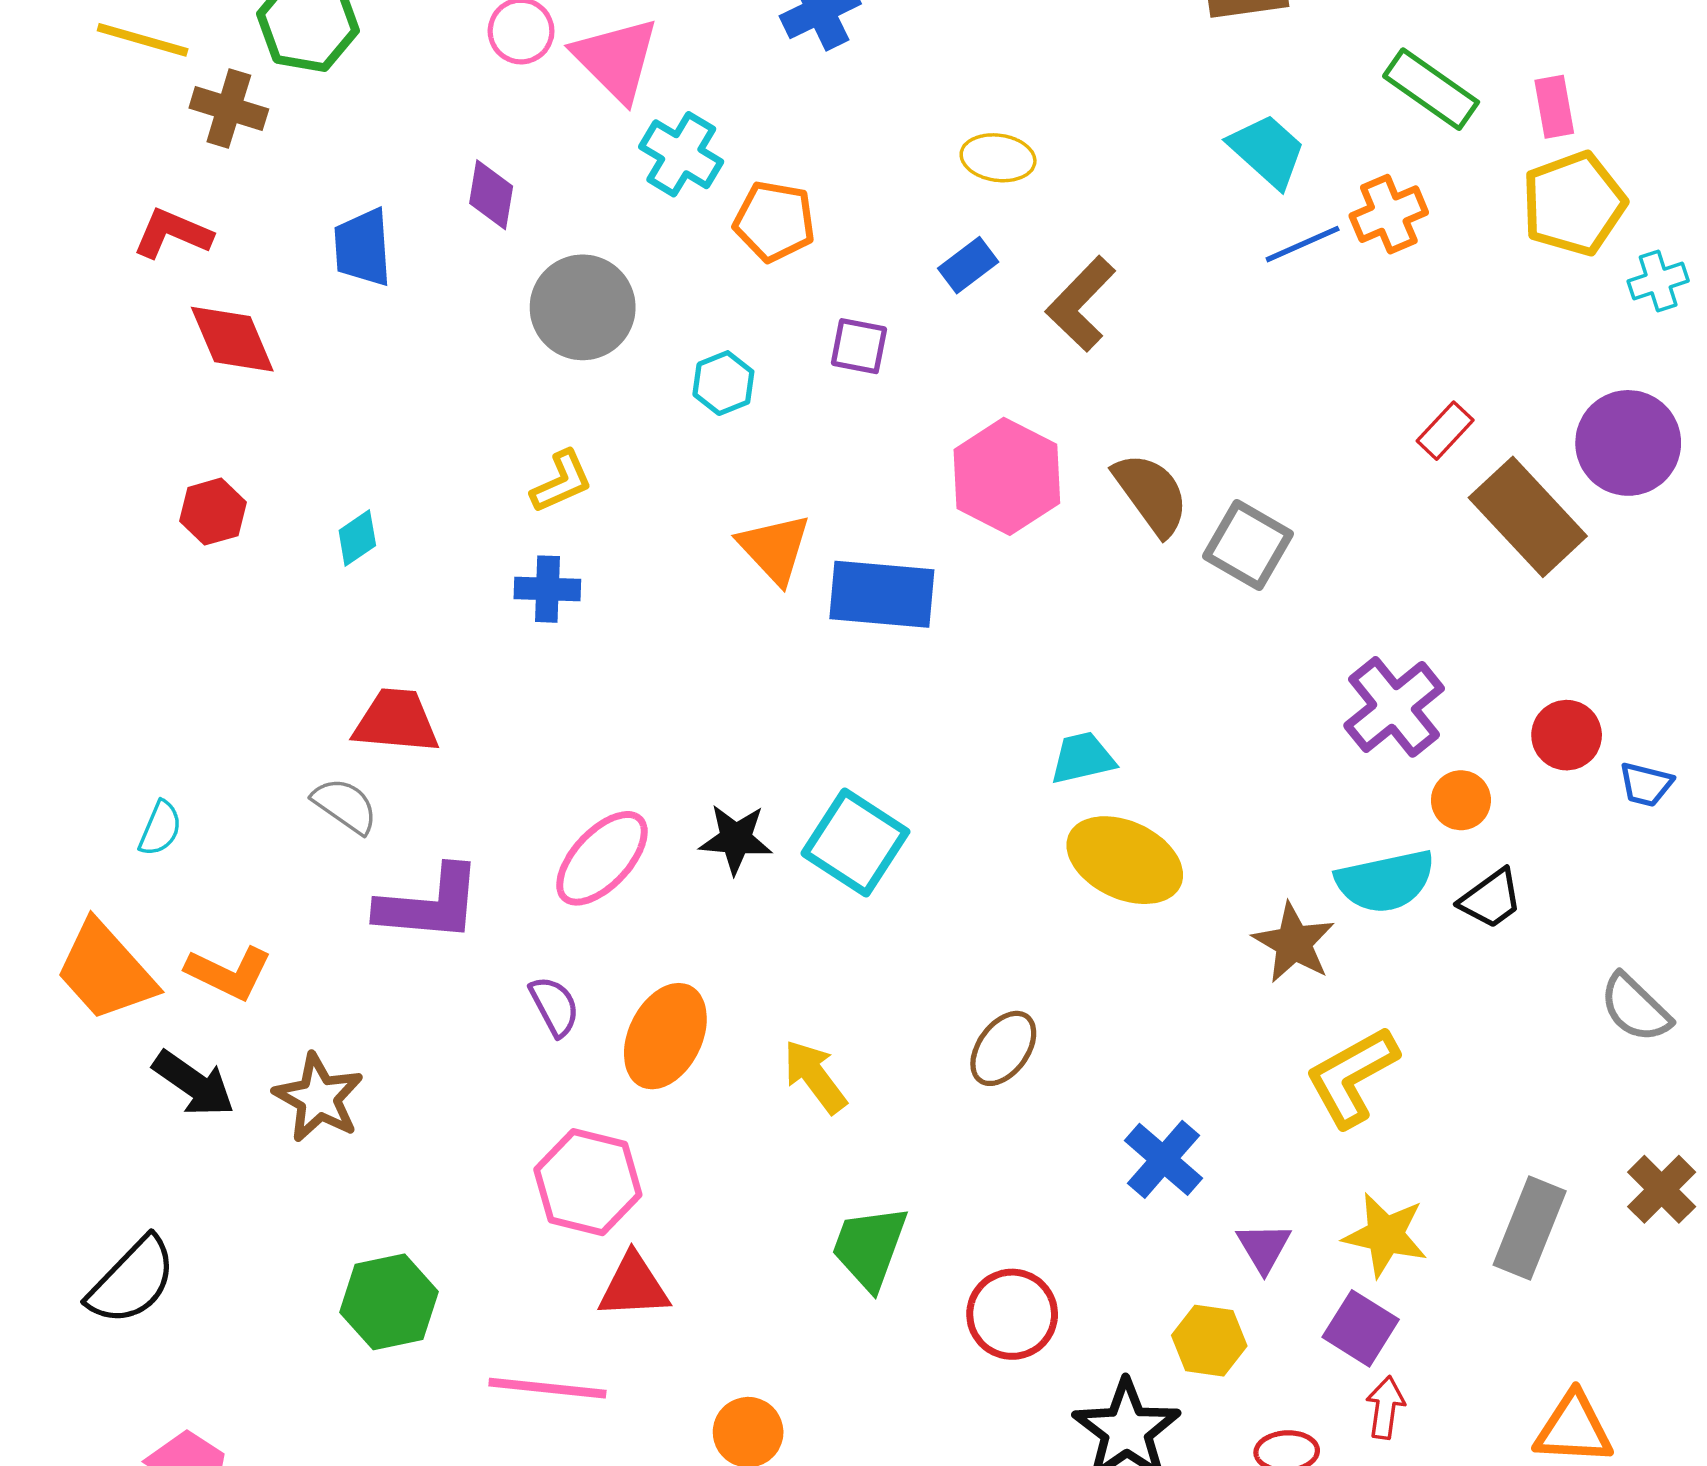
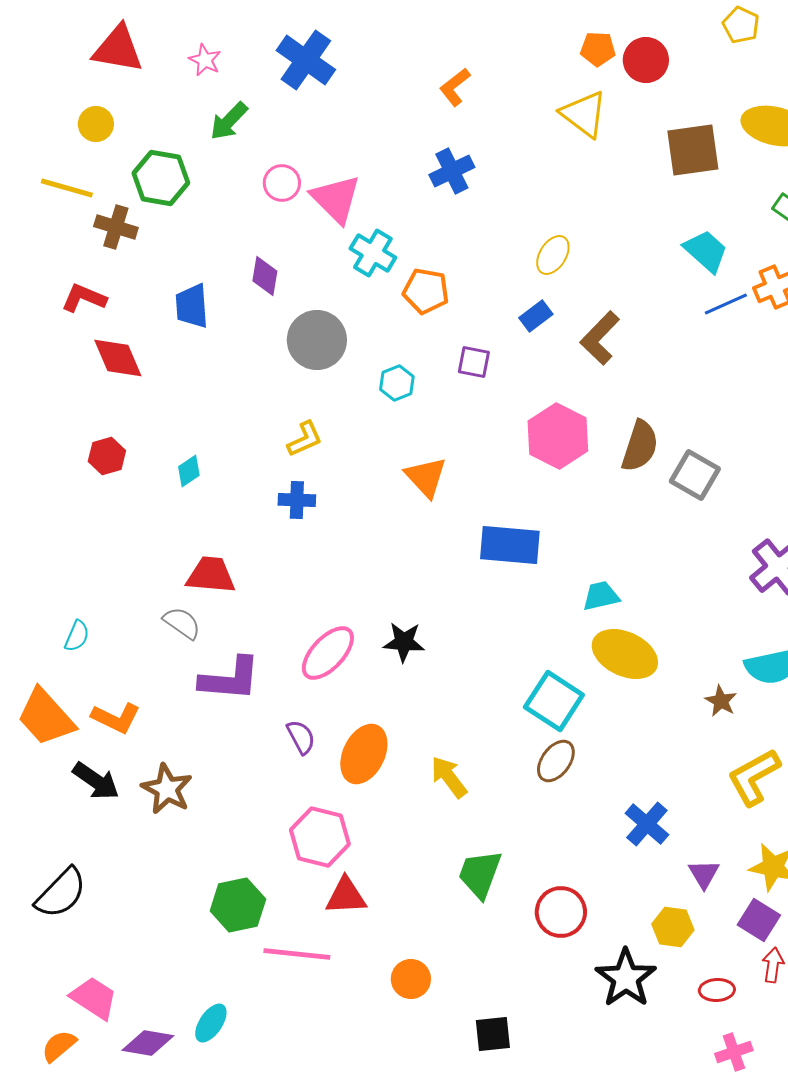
yellow ellipse: (998, 158) -> (553, 255), turned -66
brown semicircle: (1151, 494) -> (640, 446), turned 54
blue rectangle: (882, 594) -> (510, 545), moved
cyan square: (855, 843) -> (554, 701), moved
brown star: (1294, 943) -> (721, 701), size x0.7
green hexagon: (389, 1302) -> (238, 905), moved

